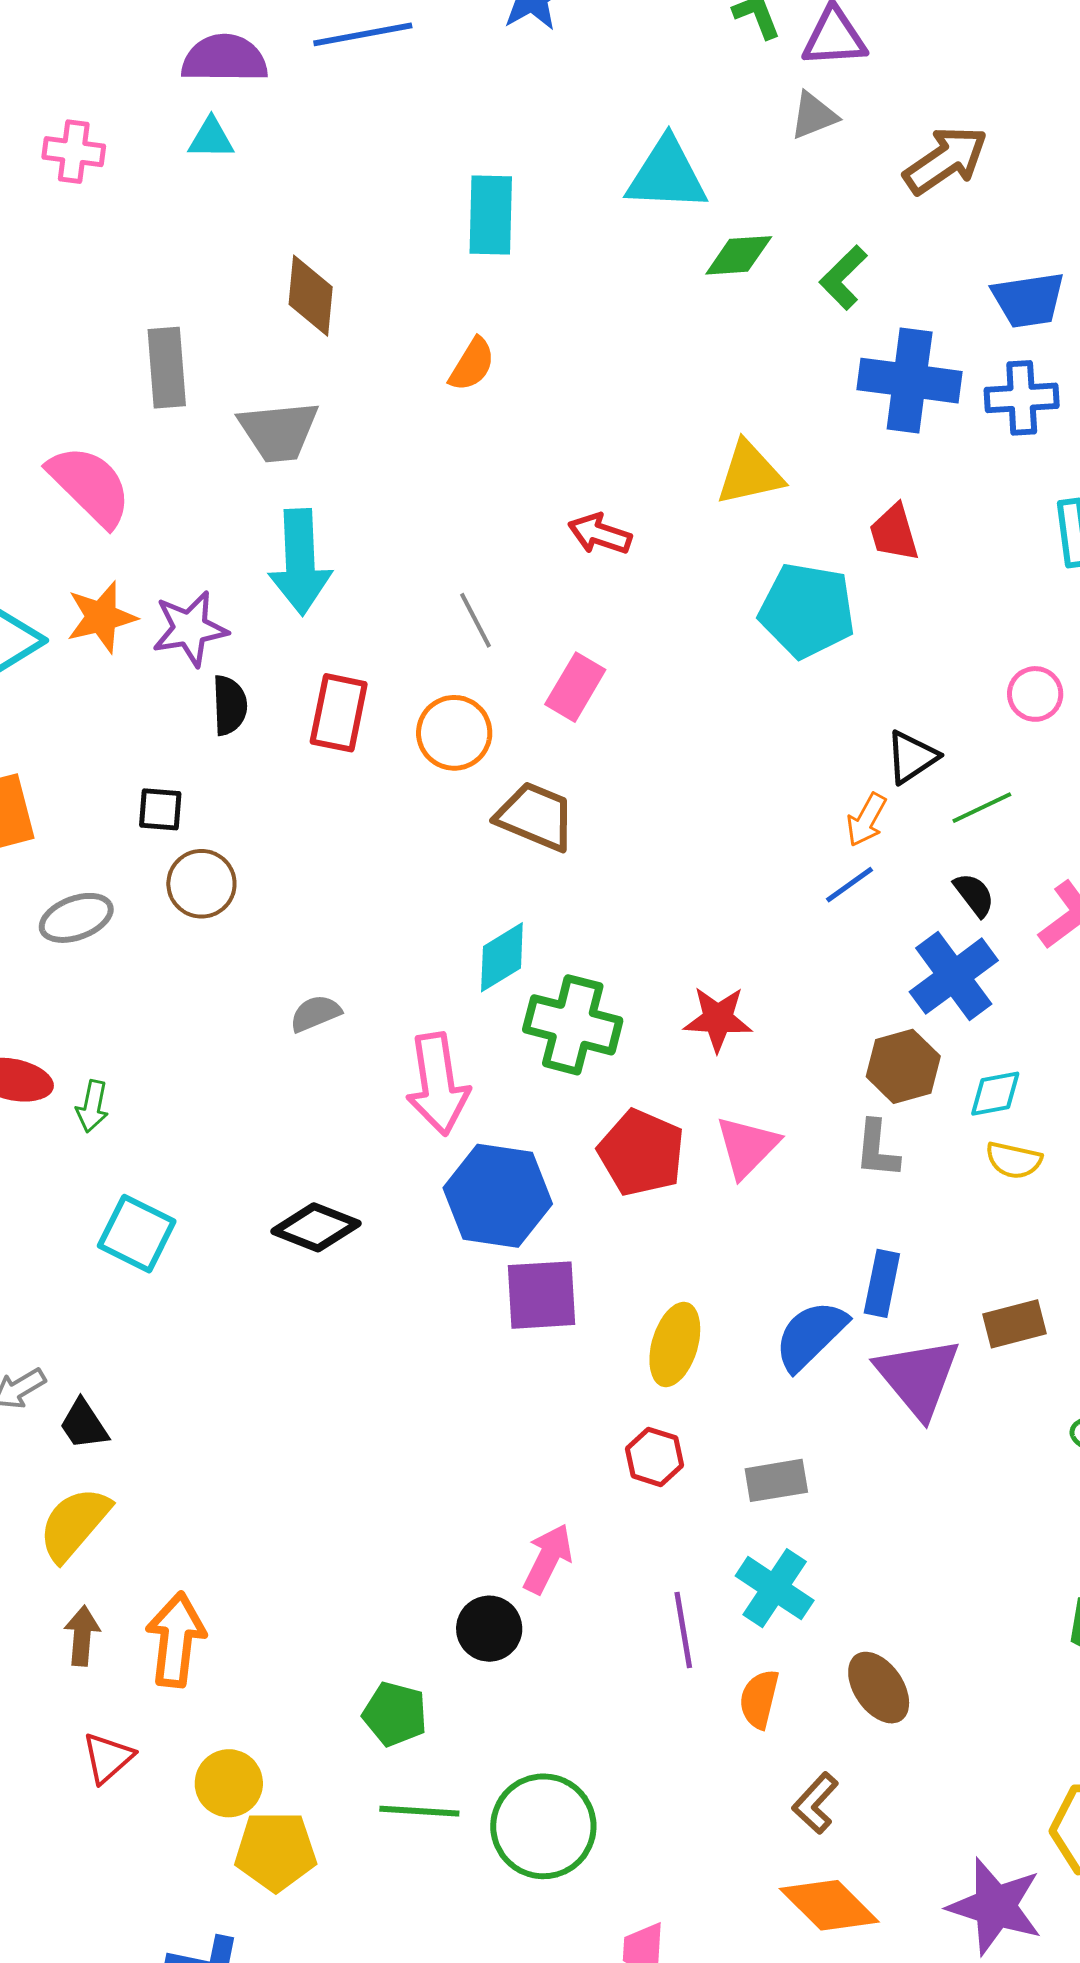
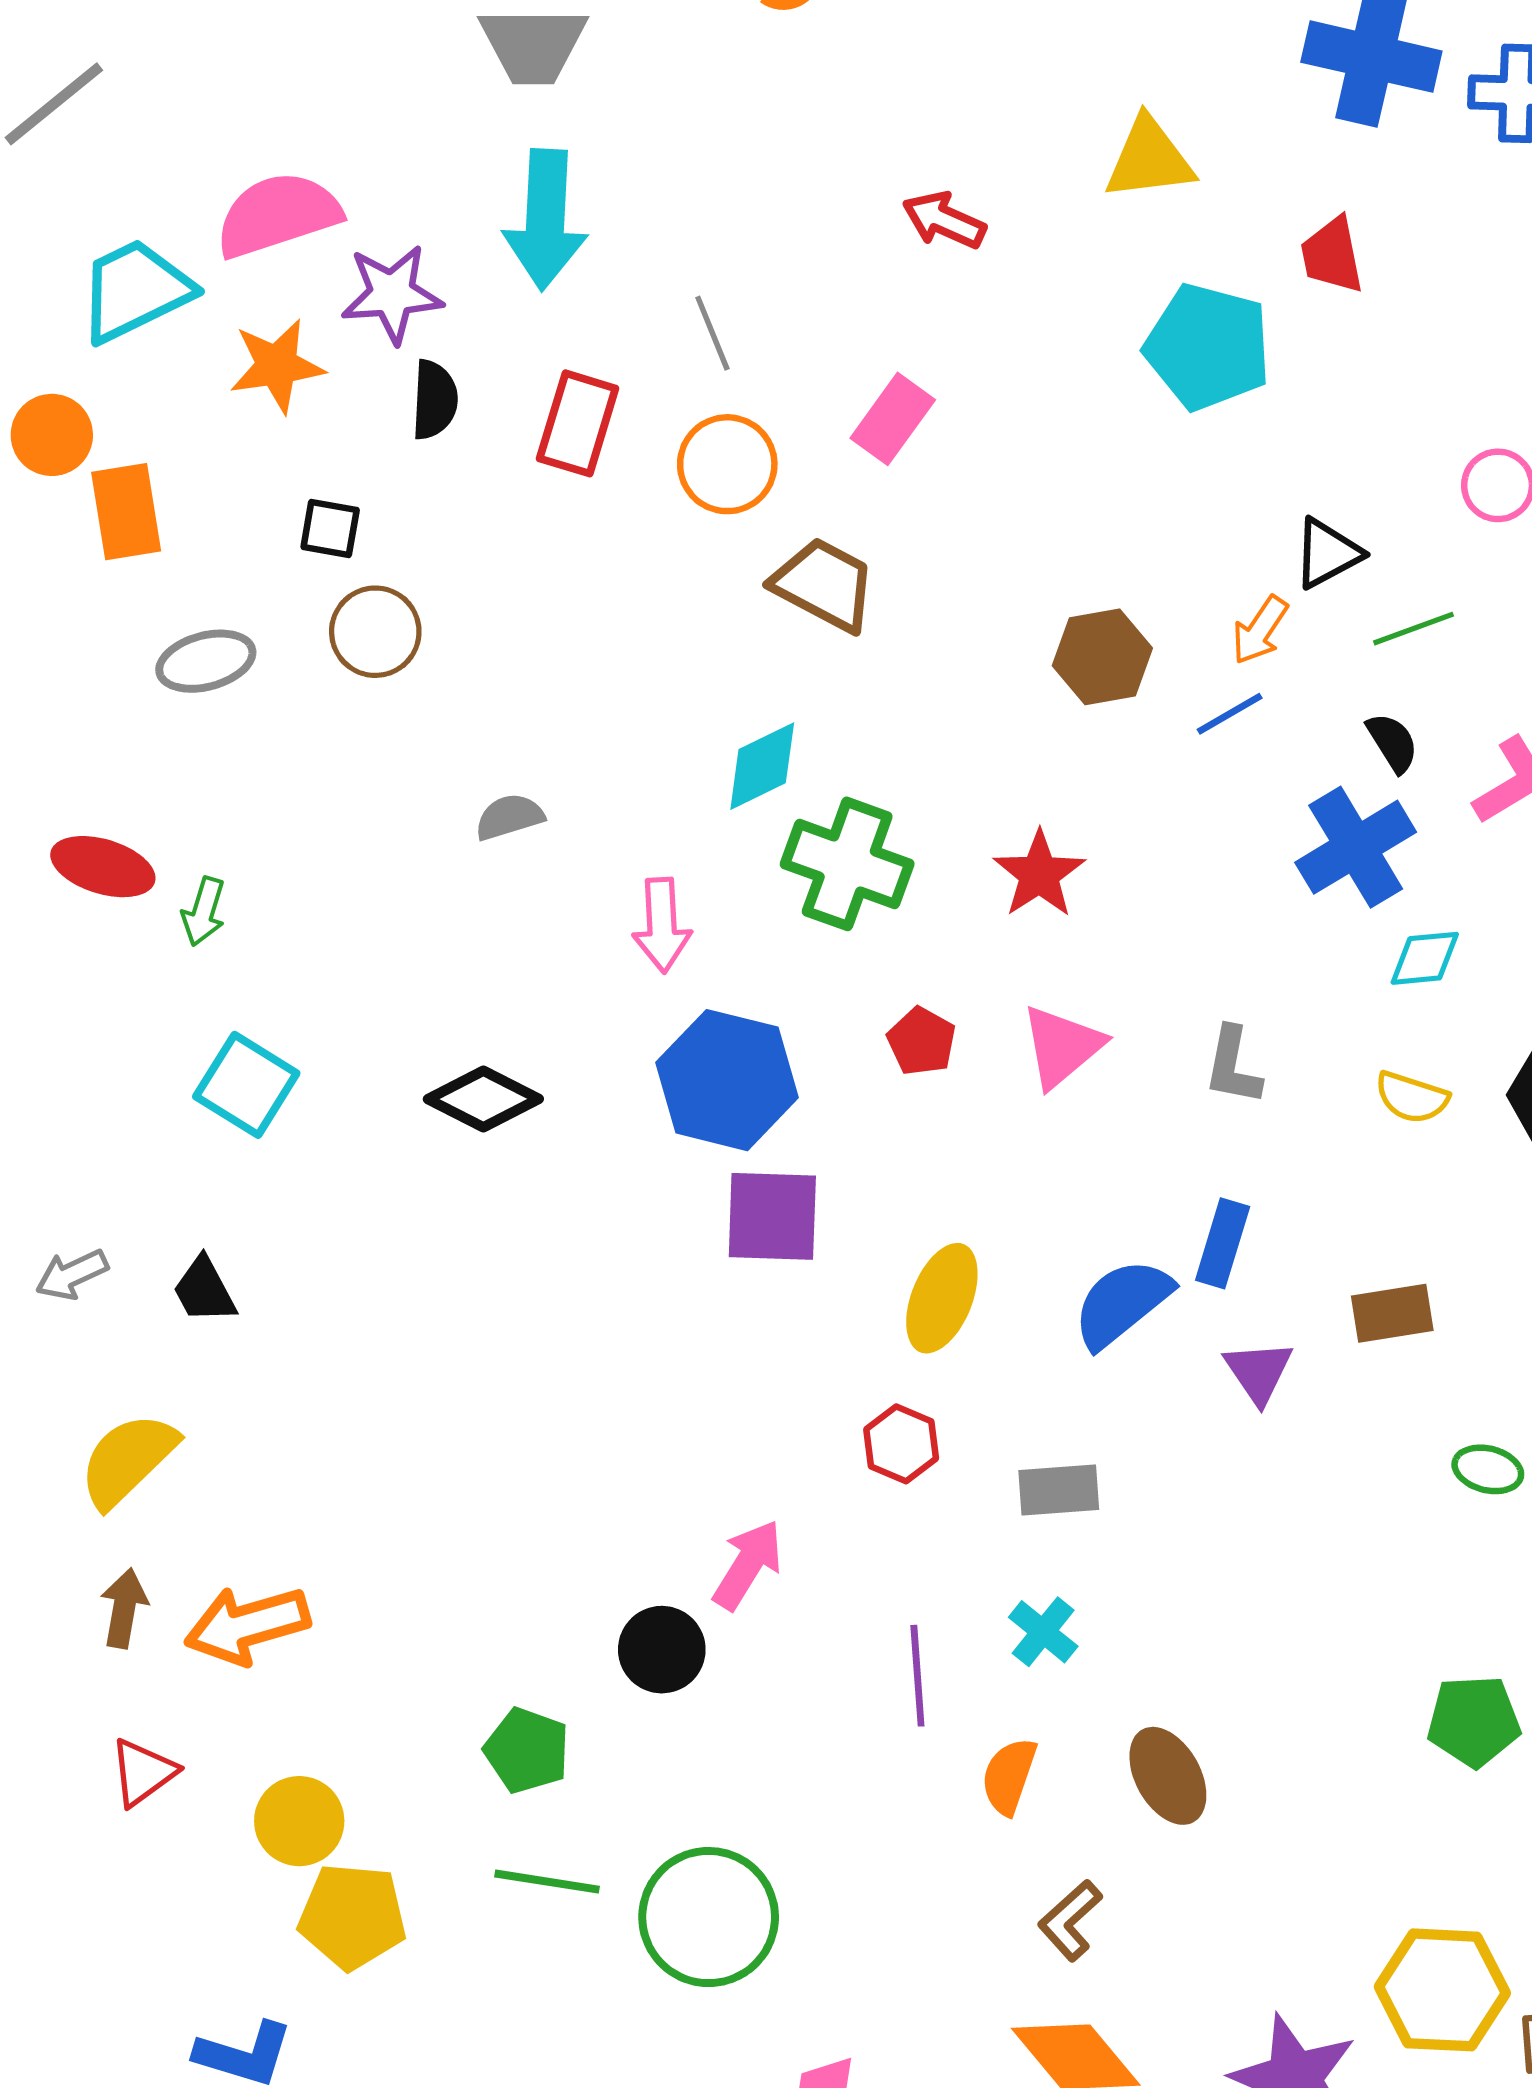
pink semicircle: (90, 486) -> (278, 215), moved, turned -68
orange star: (101, 617) -> (277, 366), moved
gray line: (475, 620) -> (712, 333), moved
red star: (718, 1019) -> (1039, 874), turned 30
brown hexagon: (903, 1066) -> (1102, 657), moved
pink arrow: (438, 1084) -> (662, 925), size x0.7
cyan diamond: (995, 1094) -> (1425, 958), moved
red pentagon: (641, 1153) -> (922, 1041), size x0.6
purple triangle: (918, 1377) -> (1259, 1372), size x0.6
black trapezoid: (84, 1425) -> (204, 1290), moved
cyan cross: (775, 1588) -> (1043, 1632), size x0.7
orange arrow: (176, 1640) -> (247, 1625), turned -118

